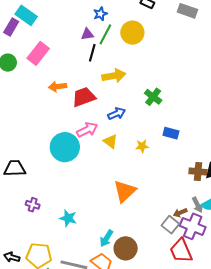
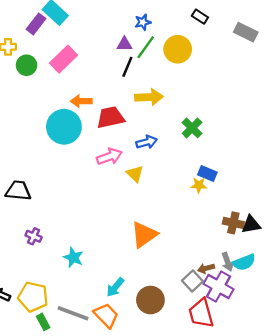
yellow star: (142, 146) -> (199, 185), moved
cyan circle: (65, 147) -> (64, 127), moved
brown circle: (126, 248) -> (150, 300), moved

